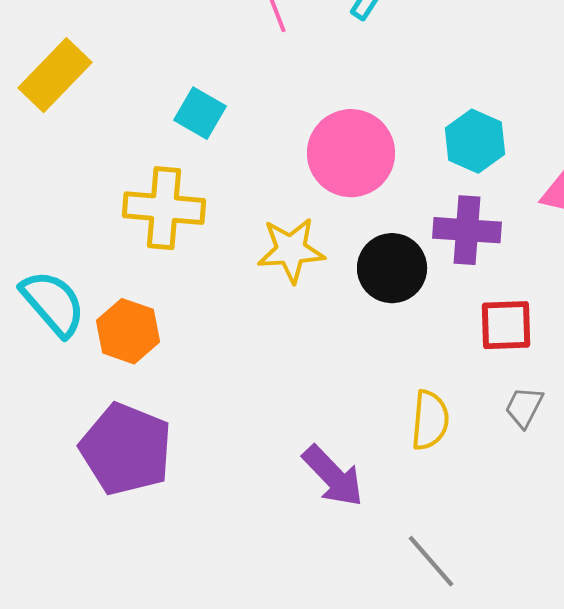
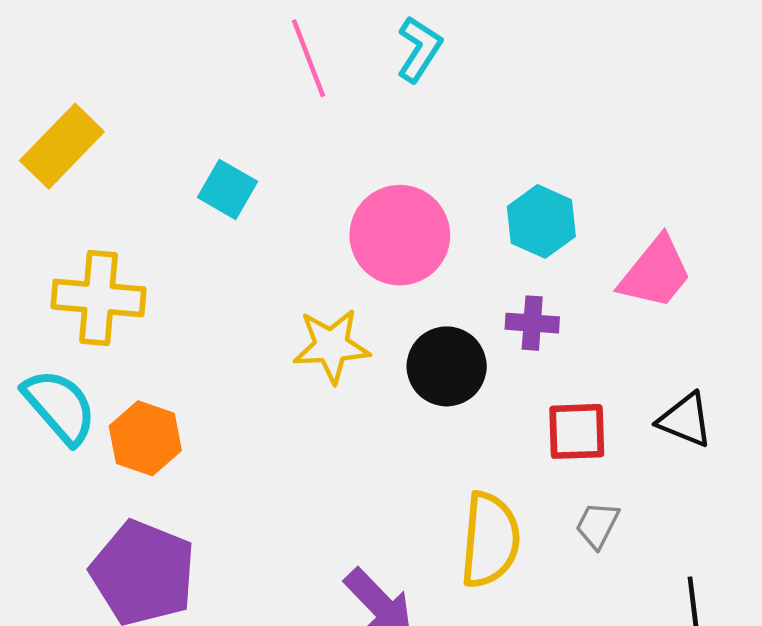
yellow cross: (164, 208) -> (99, 298), moved
purple cross: (467, 230) -> (532, 323), size x0.7
yellow semicircle: (430, 420) -> (490, 540), size x1.4

